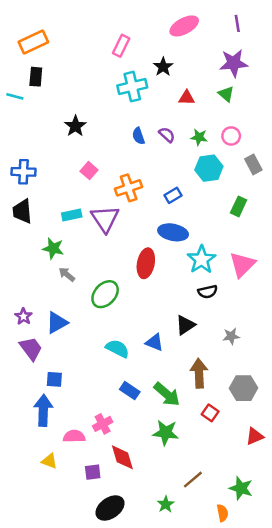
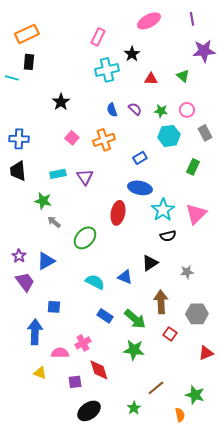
purple star: (234, 63) -> (204, 51), moved
orange cross: (129, 188) -> (104, 140), moved
purple triangle: (105, 219) -> (85, 177), size x0.7
blue square: (54, 379) -> (54, 307), moved

